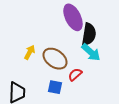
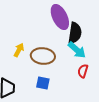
brown ellipse: (55, 59) -> (43, 56), turned -30
red semicircle: (75, 74) -> (83, 71), moved, turned -32

